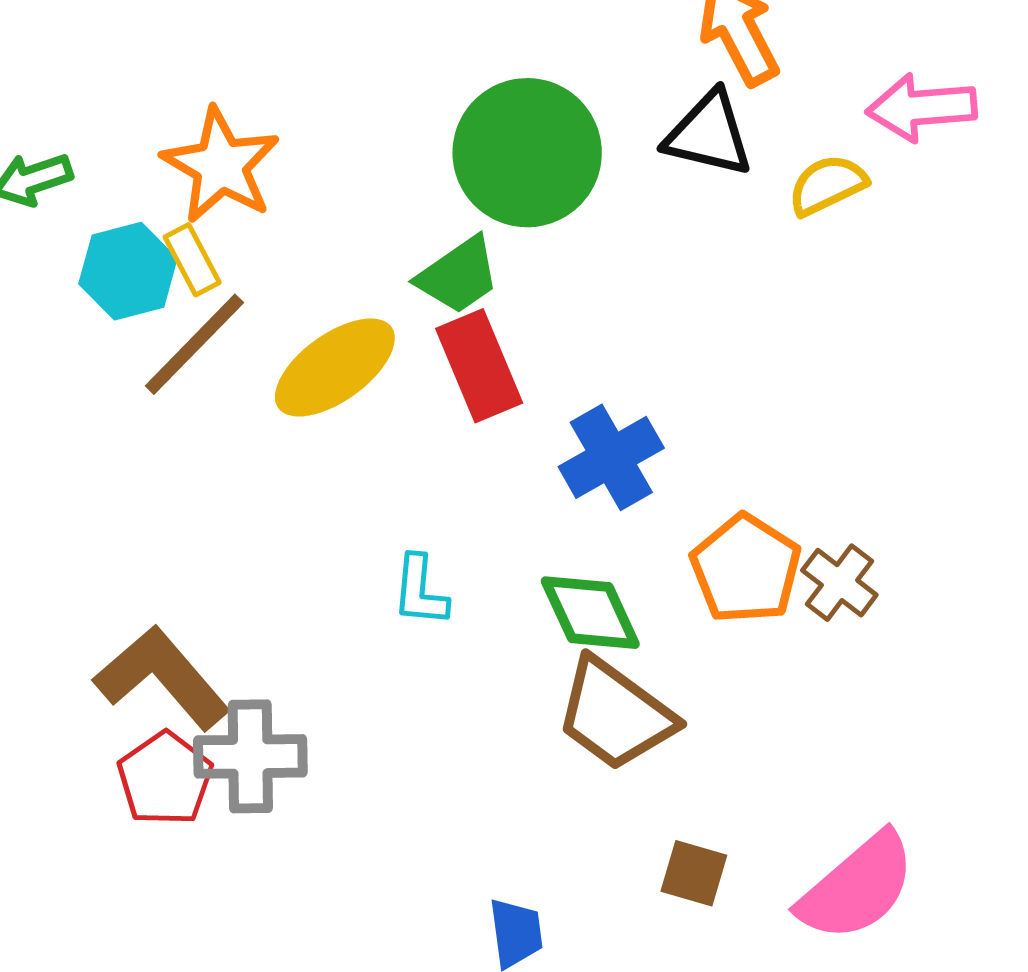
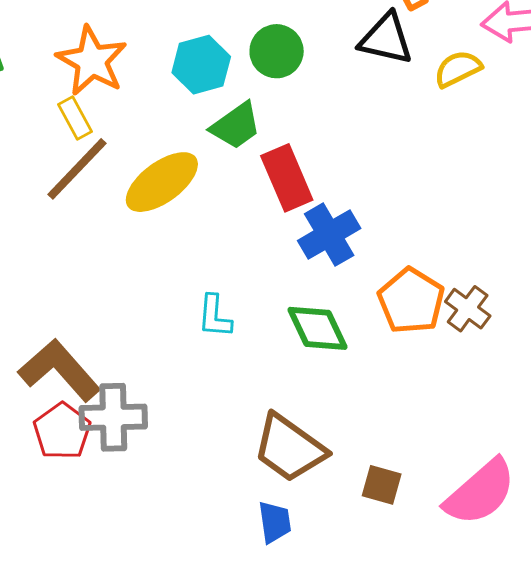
green circle: (527, 153) -> (277, 51), size x0.6
cyan hexagon: (128, 271) -> (201, 65), moved
red rectangle: (479, 366) -> (287, 178), moved
brown trapezoid: (615, 714) -> (289, 448), moved

